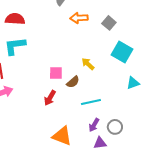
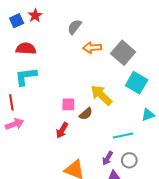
gray square: (109, 23) -> (123, 53), size x1.6
yellow arrow: (88, 64) -> (101, 95), size x1.6
cyan line: (91, 102) -> (123, 135), moved

